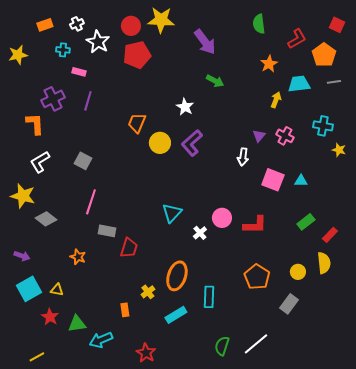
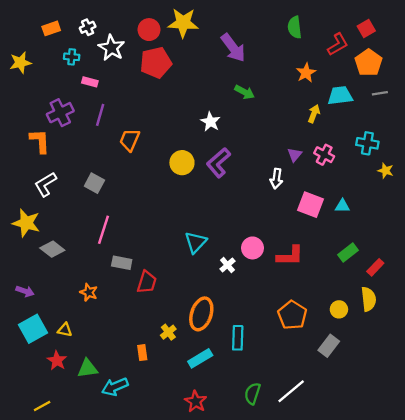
red square: (337, 25) -> (366, 28), moved, turned 35
orange trapezoid: (137, 123) -> (130, 140), moved
red star: (146, 353) -> (196, 402), moved

